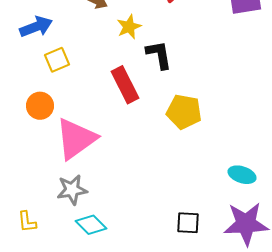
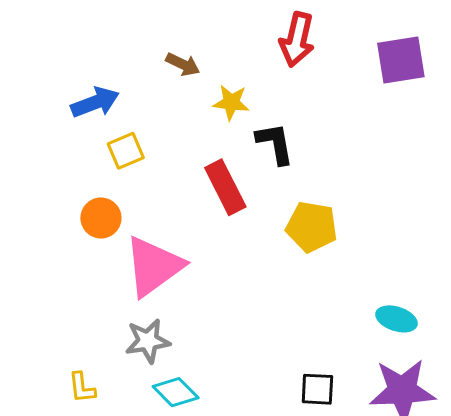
yellow star: (129, 27) -> (231, 102), turned 30

